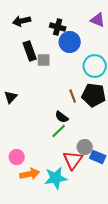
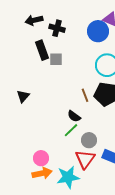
black cross: (58, 27) -> (57, 28), moved
blue circle: (70, 42) -> (98, 31), moved
gray circle: (85, 147) -> (89, 140), moved
pink circle: (17, 157) -> (41, 158), moved

